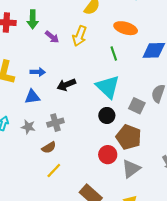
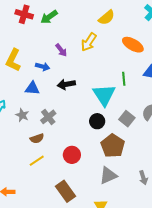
green arrow: (33, 19) -> (49, 17), turned 42
purple arrow: (52, 37) -> (61, 50), moved
green line: (114, 53) -> (124, 79), moved
gray cross: (55, 123) -> (48, 117), turned -35
red circle: (108, 155) -> (72, 155), moved

